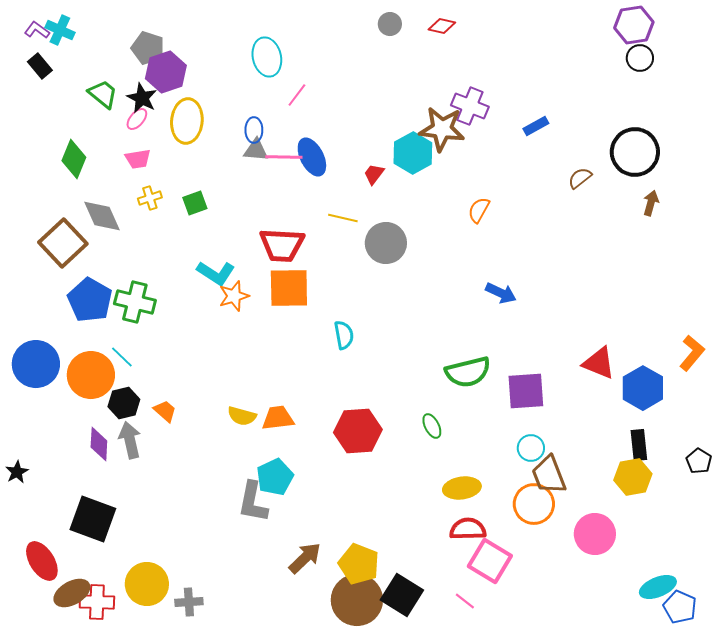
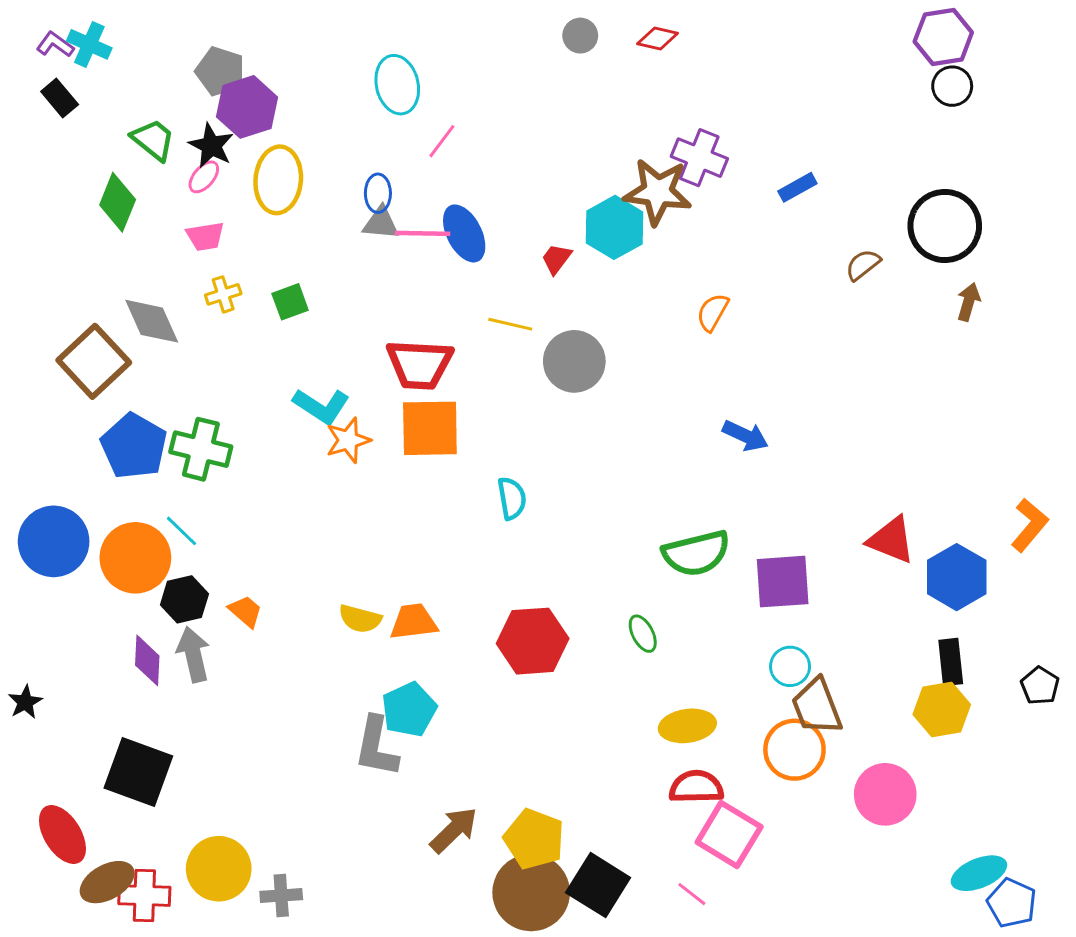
green diamond: (74, 159) -> (118, 202), moved

